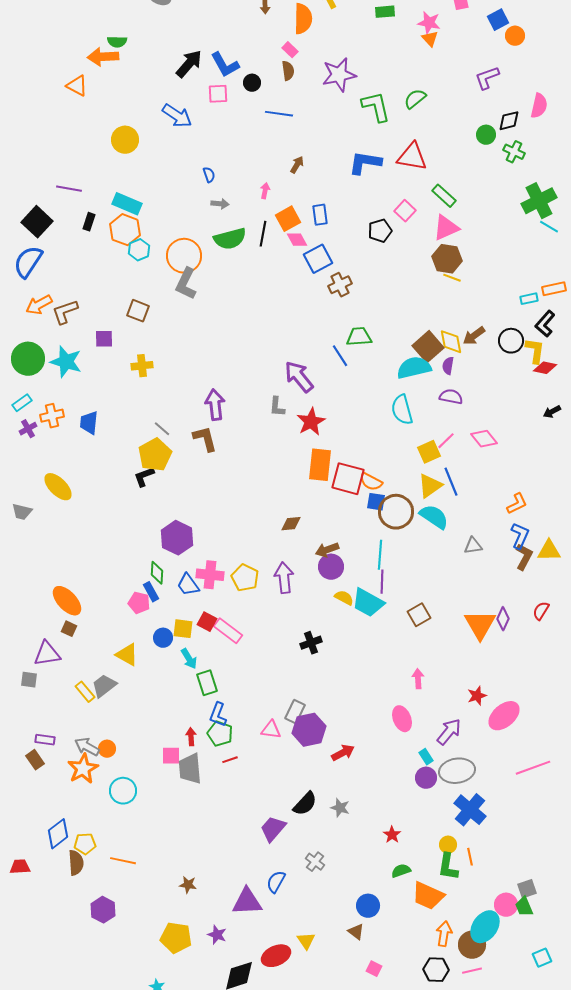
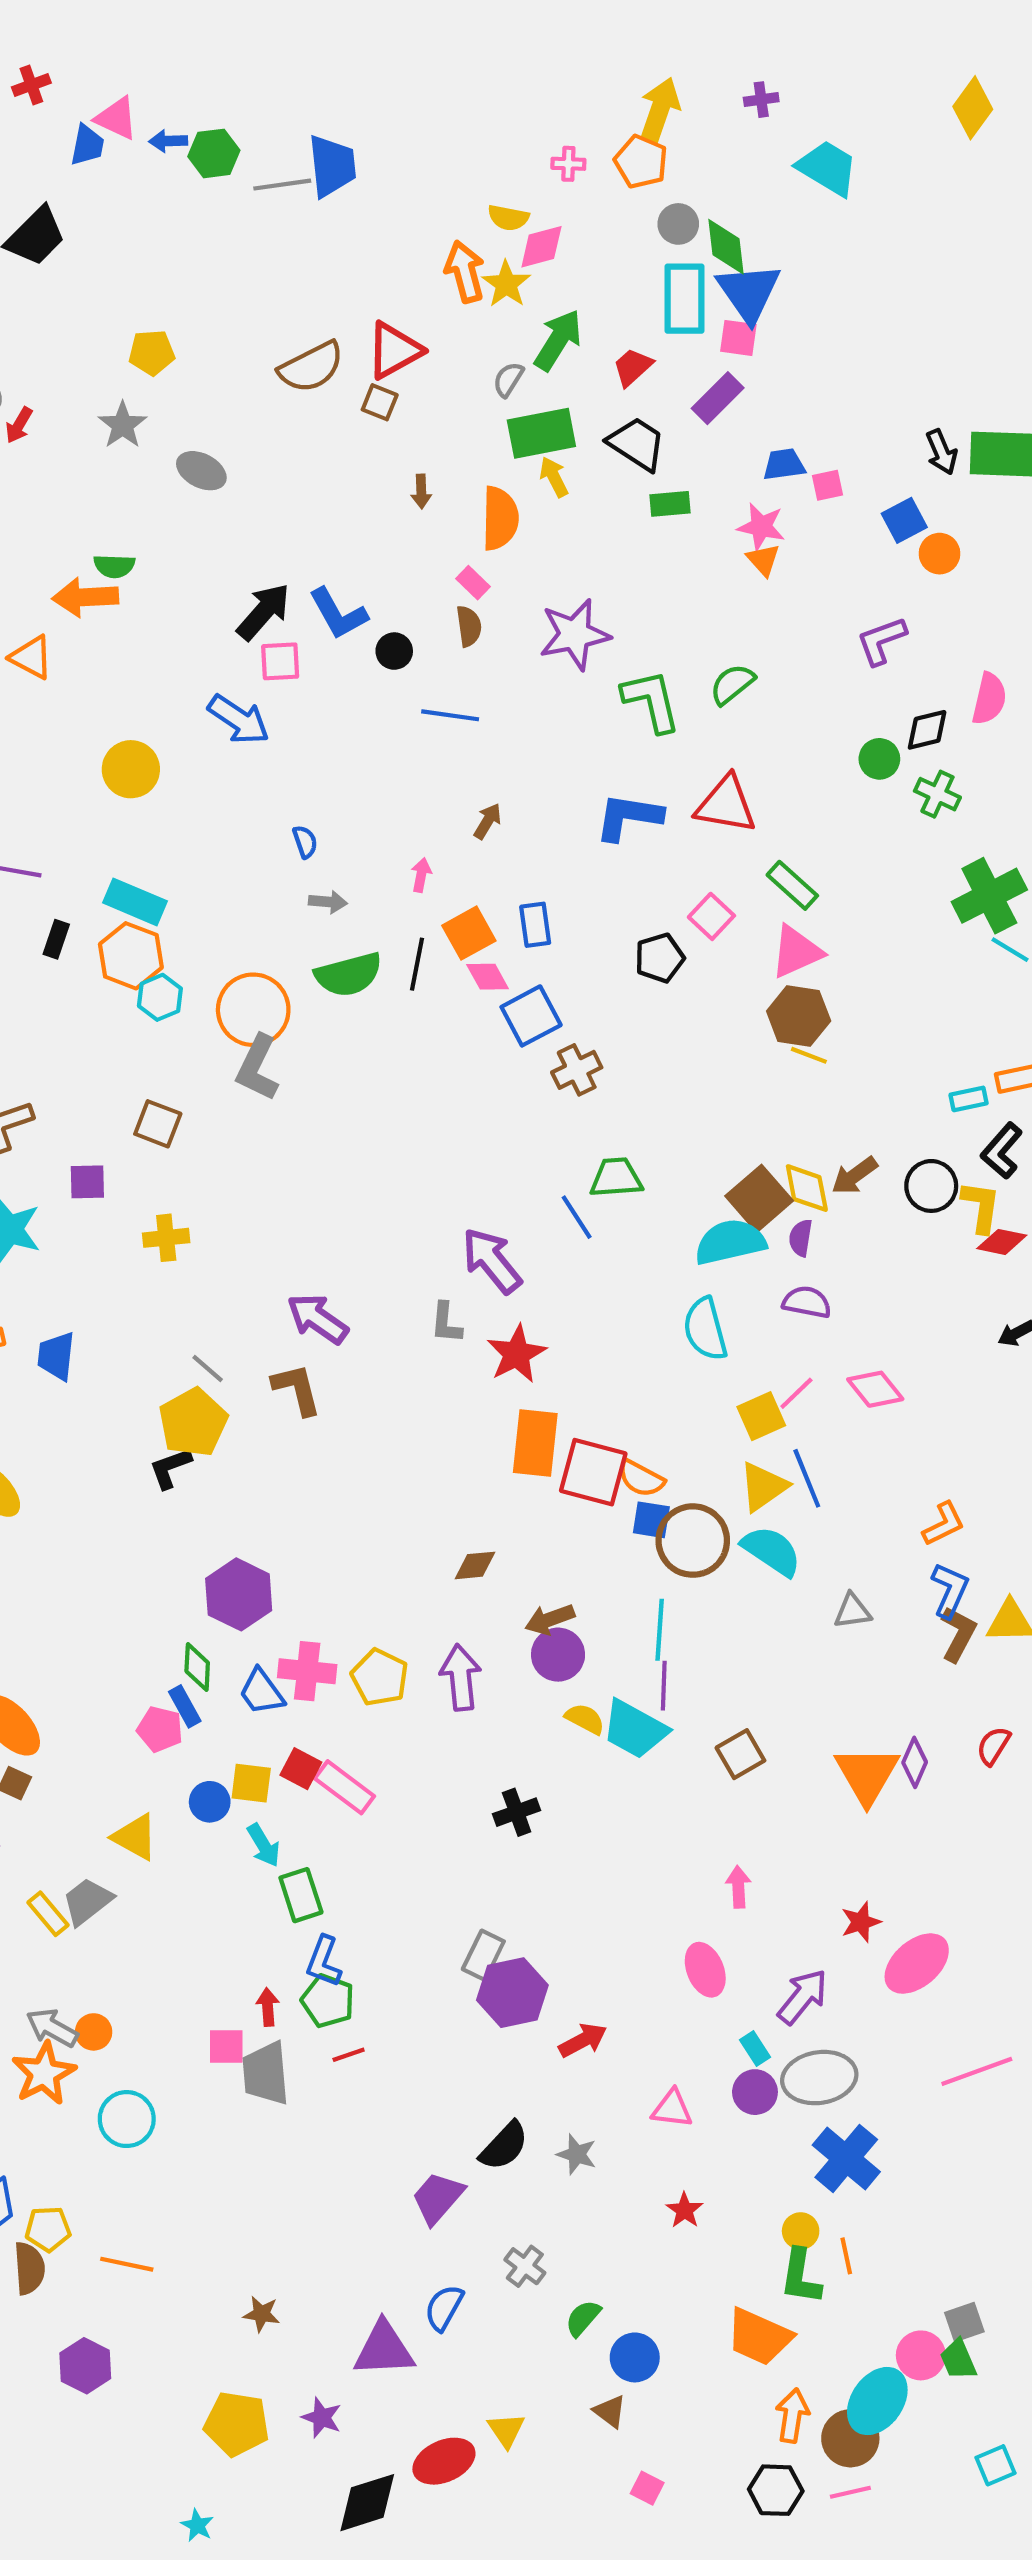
pink square: (218, 94) -> (280, 661), moved
purple arrow: (215, 405) -> (317, 1319), turned -48
pink triangle: (271, 730) -> (672, 2109), moved
green semicircle: (401, 871) -> (583, 2318), moved, turned -30

